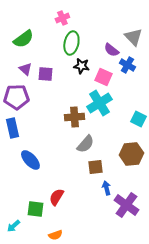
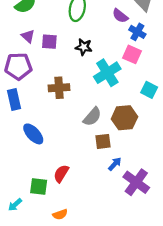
black star: (81, 66) -> (84, 47), moved
pink square: (103, 77) -> (132, 54), moved
brown cross: (74, 117) -> (59, 88), moved
brown hexagon: (131, 154) -> (124, 118), moved
blue arrow: (106, 188) -> (115, 164), turned 56

